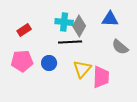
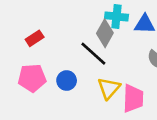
cyan cross: (64, 22) -> (116, 17), moved
black line: (70, 42) -> (93, 54), turned 45

